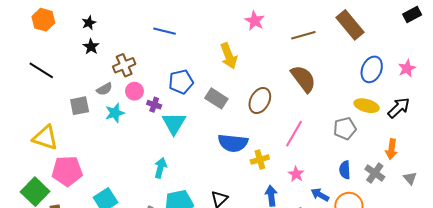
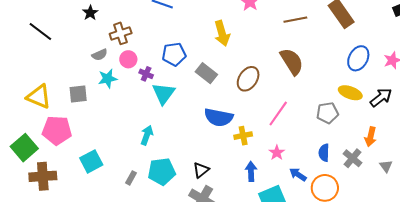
gray square: (80, 106) -> (78, 94), moved

